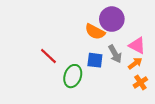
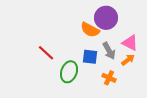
orange cross: (140, 82) -> (109, 78), moved, turned -32

